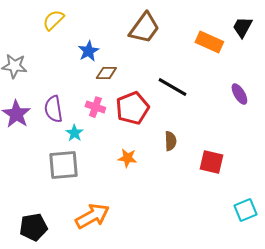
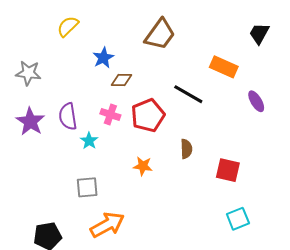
orange rectangle: (209, 42) -> (224, 67), moved
gray square: (63, 165) -> (87, 187), moved, size x0.7
cyan square: (245, 210) -> (238, 219), moved

